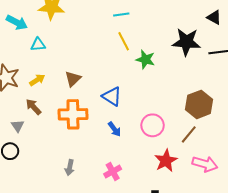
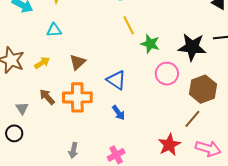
black star: (186, 42) -> (192, 47), moved
cyan triangle: (38, 45) -> (54, 30), moved
brown arrow: (33, 107) -> (47, 97), moved
pink circle: (153, 125) -> (167, 74), moved

